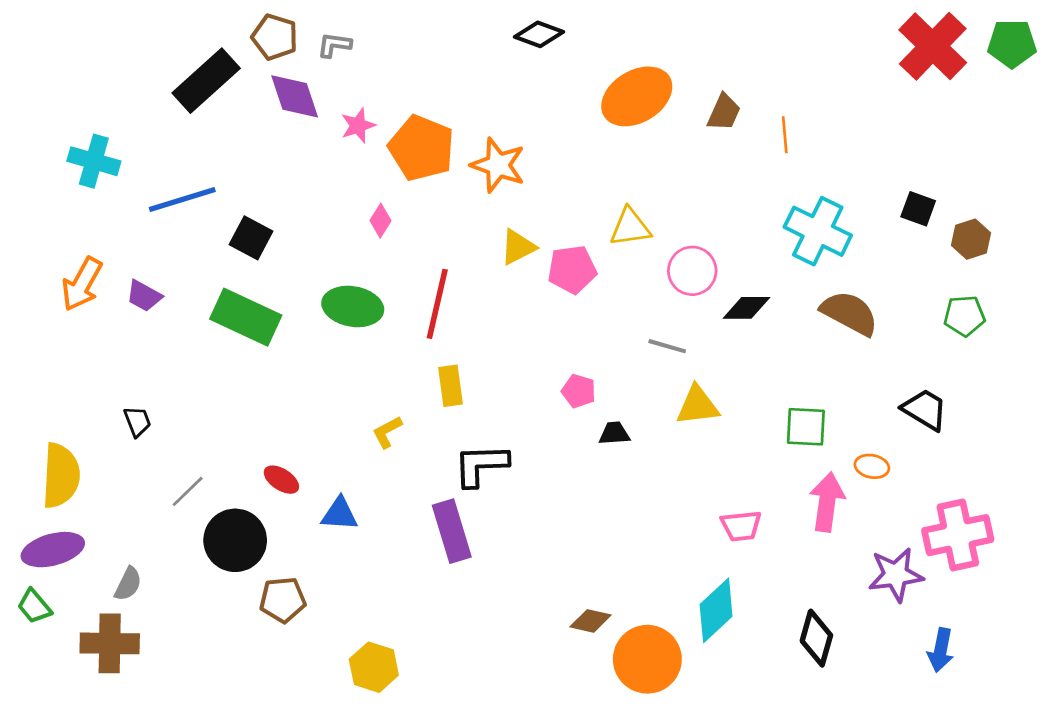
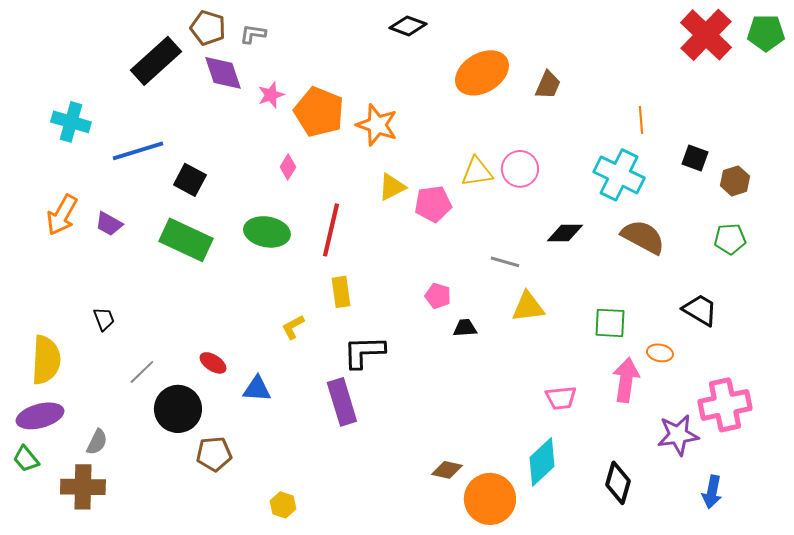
orange line: (785, 135) -> (641, 120), moved
pink circle: (692, 271) -> (520, 169), moved
yellow hexagon: (374, 667) -> (283, 505), size x0.7

